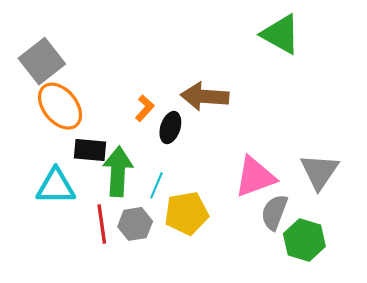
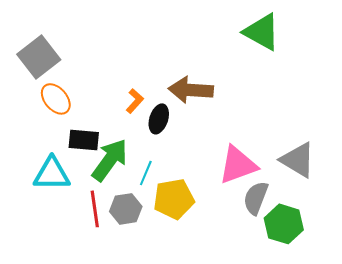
orange ellipse: (60, 106) -> (56, 99), size x0.7
green arrow: (118, 171) -> (110, 160), turned 33
gray triangle: (319, 171) -> (298, 160), turned -33

